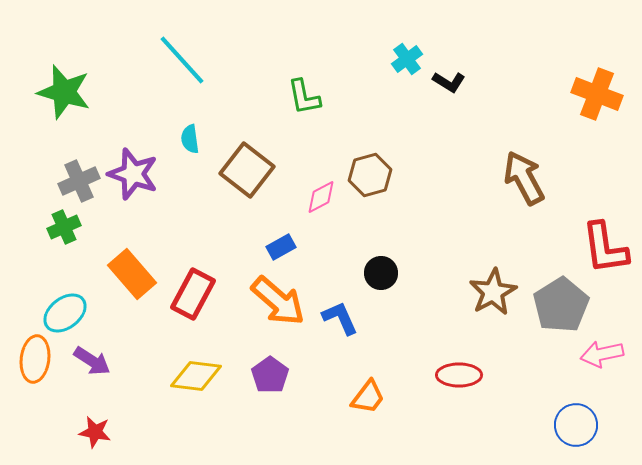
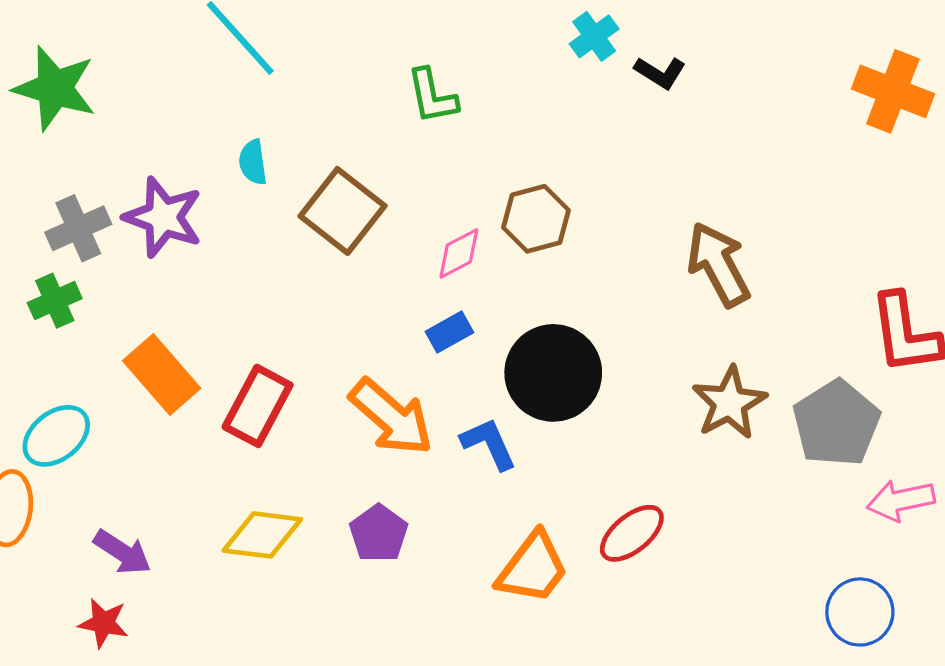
brown arrow: (524, 178) -> (718, 264), moved
blue rectangle: (281, 247) -> (449, 332), moved
black circle: (381, 273) -> (553, 373), size x1.8
purple arrow: (92, 361) -> (122, 552), moved
red ellipse: (459, 375) -> (632, 533), moved, turned -39
orange trapezoid: (368, 397) -> (533, 568), size x1.4

